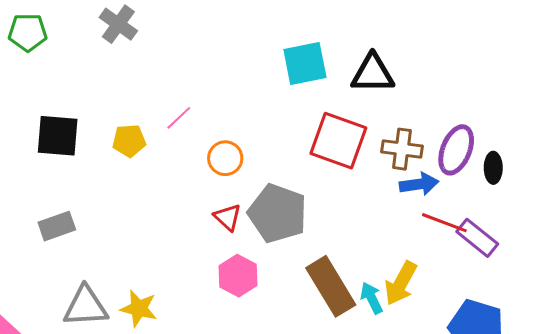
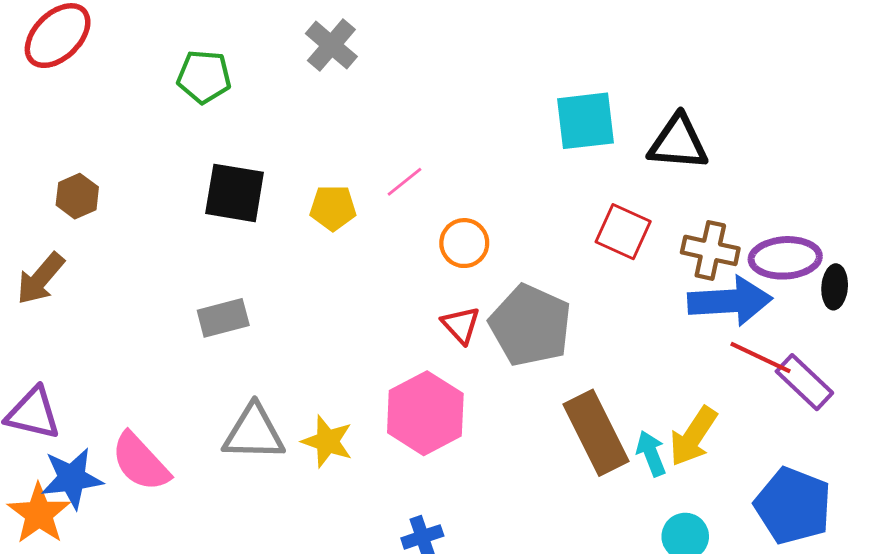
green pentagon: (28, 32) -> (204, 77), moved
red square: (338, 141) -> (623, 232), size x0.7
purple ellipse: (456, 150) -> (785, 258), turned 60
blue arrow: (419, 184) -> (730, 301), size x1.5
pink hexagon: (238, 276) -> (425, 413), moved, size x1.4

